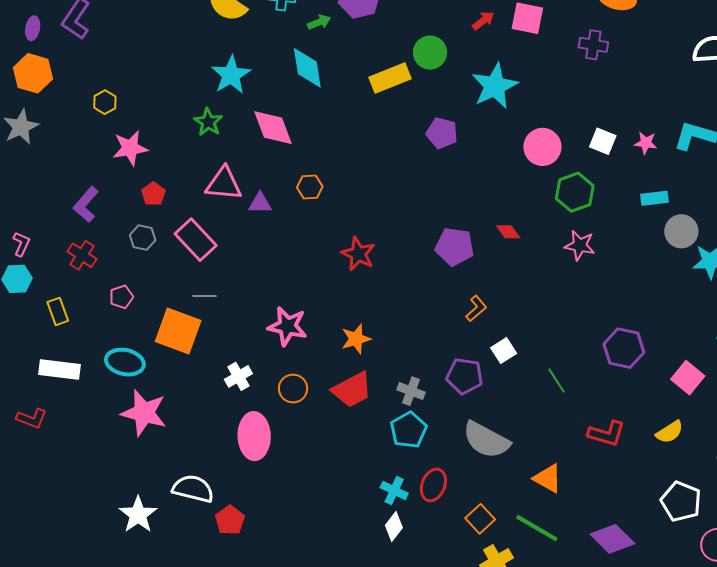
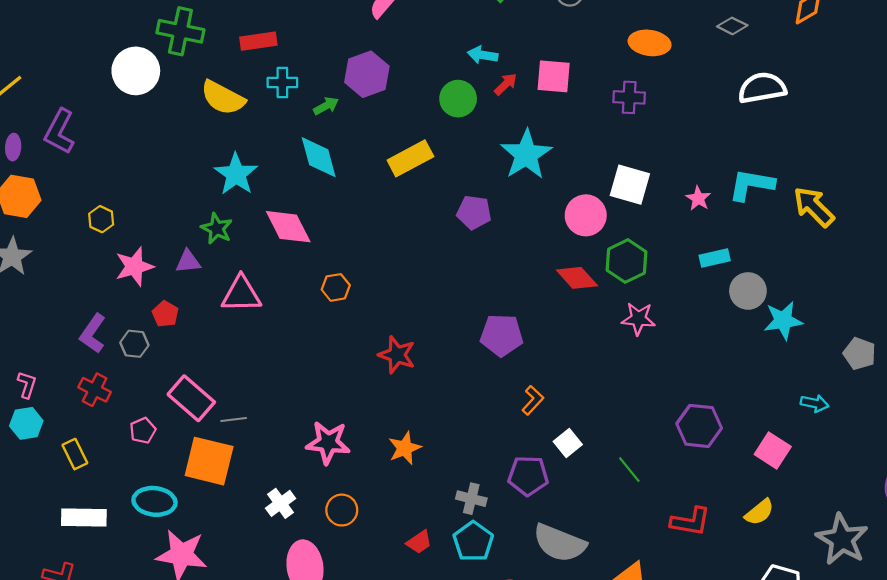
green circle: (430, 53) -> (458, 99), moved
white square: (603, 141) -> (630, 185), moved, size x1.4
pink star: (646, 143) -> (698, 198), turned 30
purple triangle: (260, 203) -> (188, 262), moved
red diamond: (508, 232) -> (577, 278), moved, size x1.5
gray hexagon: (143, 238) -> (134, 344), moved
pink rectangle: (196, 240) -> (191, 398), moved
red trapezoid: (352, 390) -> (419, 542), moved, size x0.6

